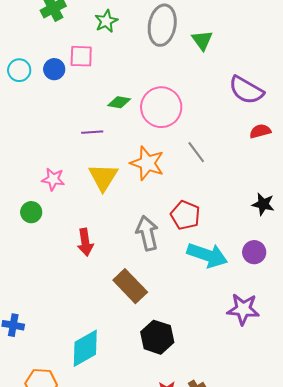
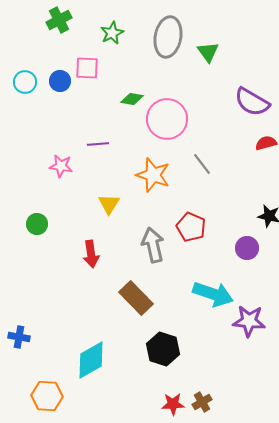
green diamond: (119, 102) -> (132, 99), moved
yellow triangle: (103, 177) -> (109, 204), moved, size x0.7
pink star: (53, 179) -> (61, 166), moved
purple circle: (254, 252) -> (247, 248), moved
cyan arrow: (207, 255) -> (213, 294), moved

